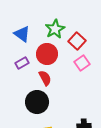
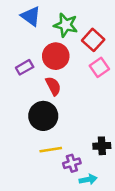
green star: (55, 29) -> (66, 25), turned -30
blue triangle: (22, 34) -> (31, 16), moved

